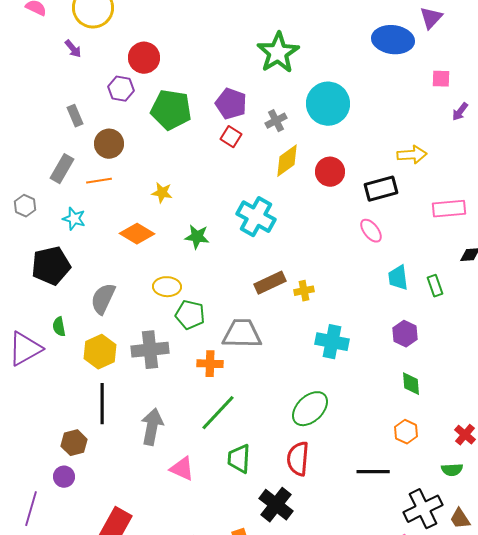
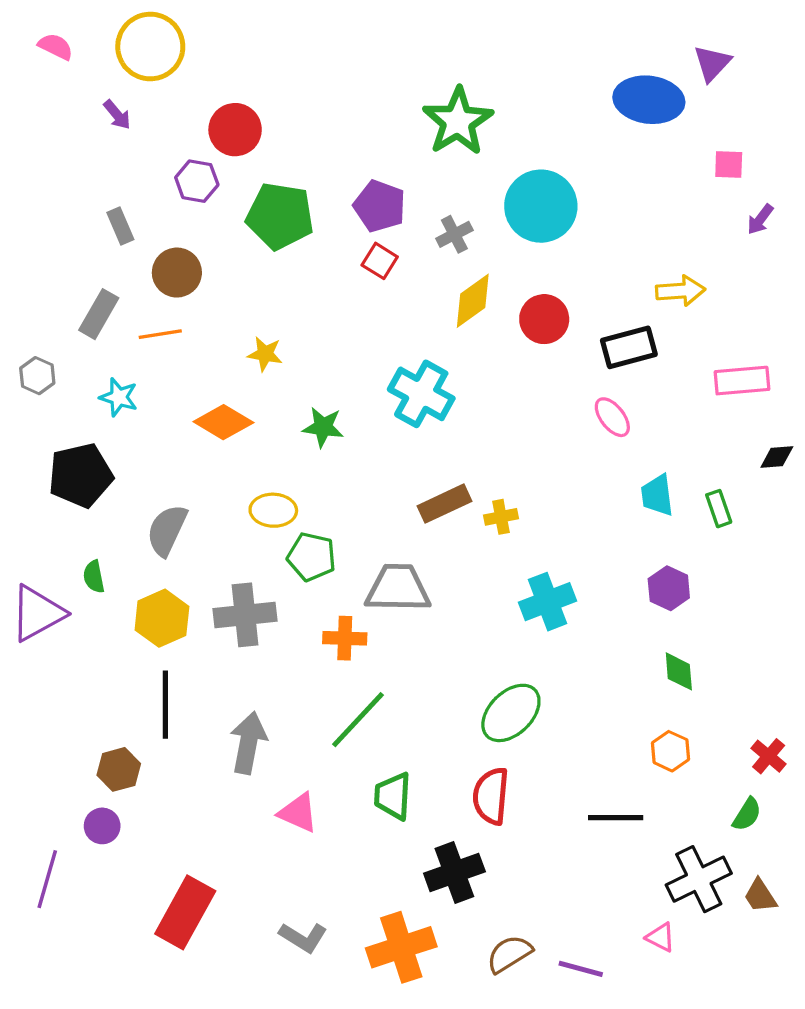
cyan cross: (332, 342) -> (548, 602), turned -32
green semicircle: (452, 470) -> (747, 814), turned -55
black cross: (276, 505) -> (454, 872), turned 32

